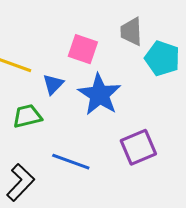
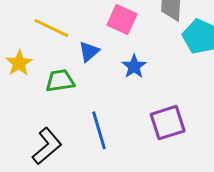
blue star: (99, 95) -> (134, 66), size x0.6
blue line: (71, 162) -> (99, 130), turned 48

